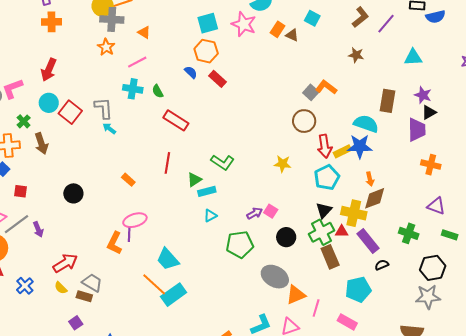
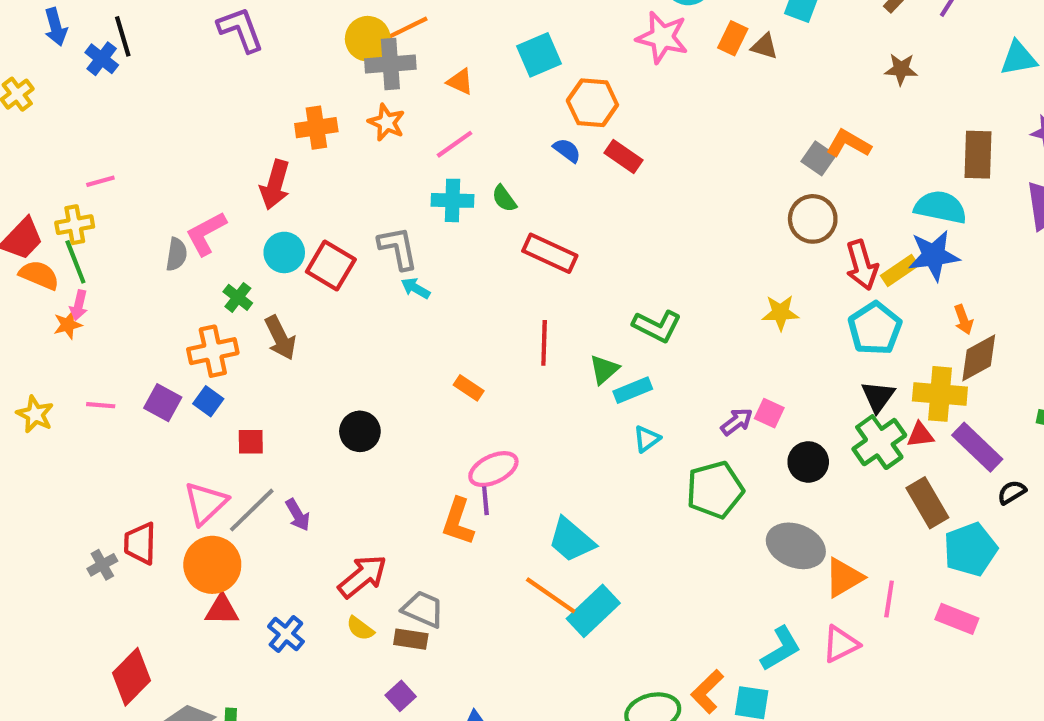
orange cross: (52, 22) -> (316, 128), moved
cyan square: (208, 23) -> (539, 55), moved
brown rectangle: (330, 257) -> (927, 503), moved

